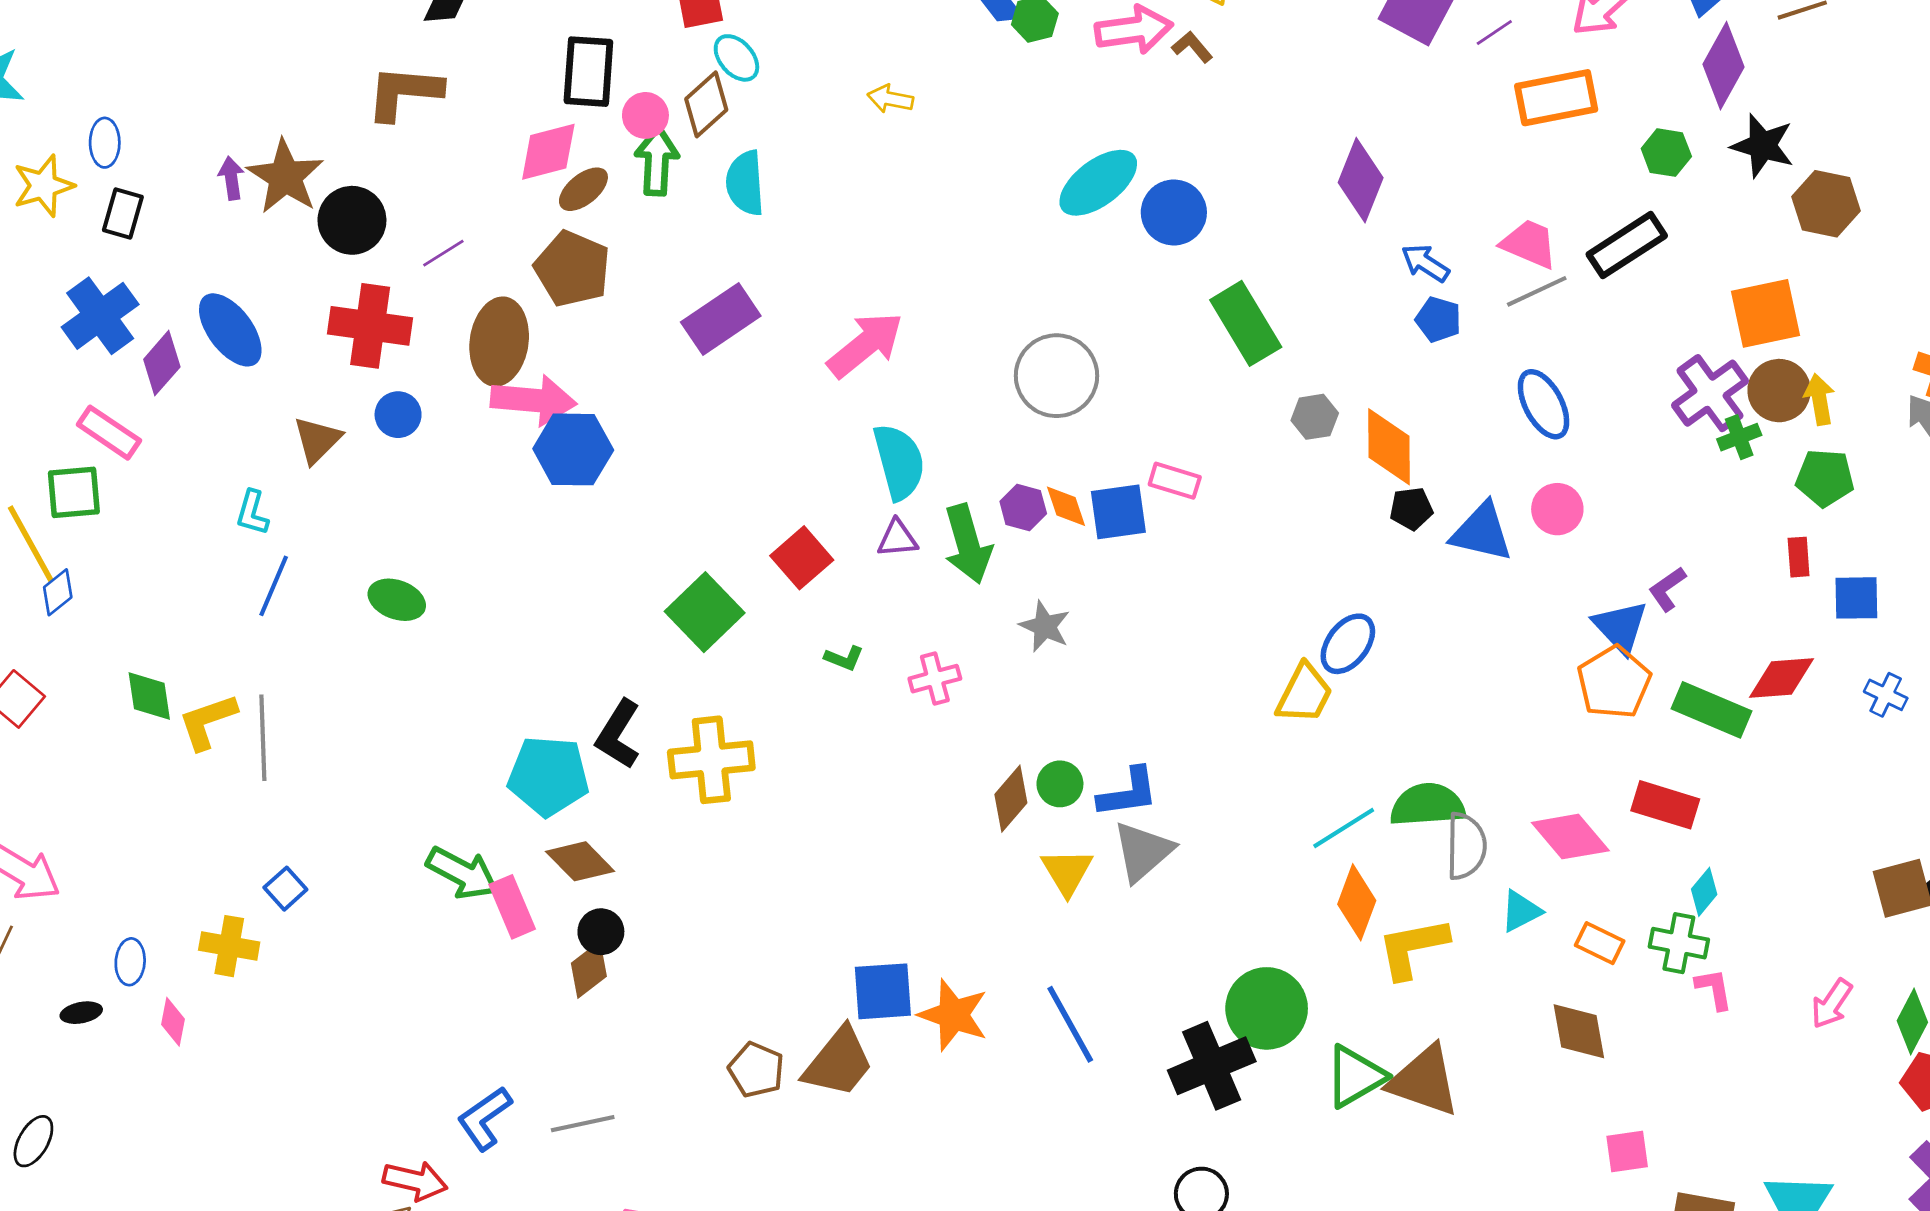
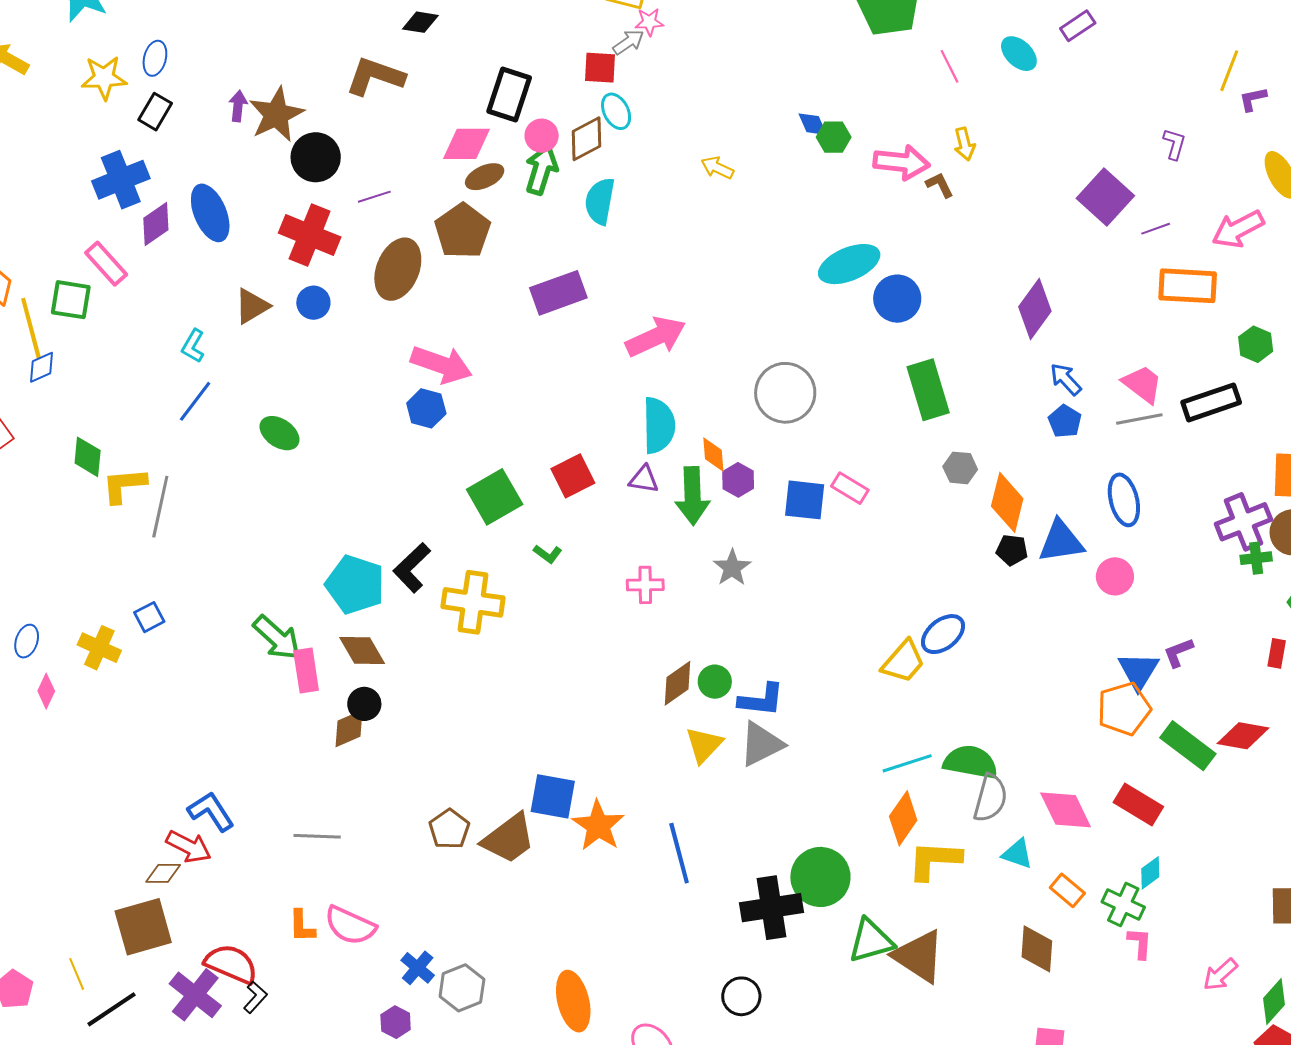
pink arrow: (533, 400) -> (441, 364), moved
blue hexagon: (573, 449) -> (426, 408), moved, size x0.7
orange diamond: (1066, 506) -> (713, 455), moved
blue triangle: (1482, 532) -> (1061, 541), moved, turned -36
green L-shape: (844, 658) -> (548, 554), moved
cyan triangle: (1521, 911) -> (1017, 854), turned 32
blue L-shape: (484, 1118) -> (211, 811), moved, turned 78

